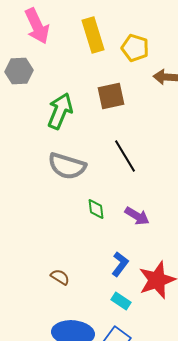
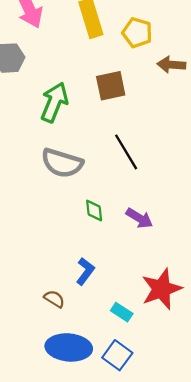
blue L-shape: (120, 264) -> (85, 271), moved
brown semicircle: (60, 277) -> (54, 299), moved

